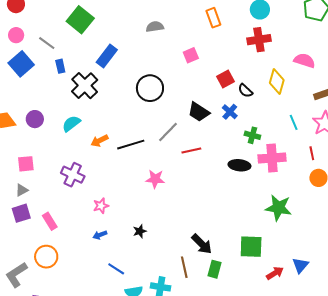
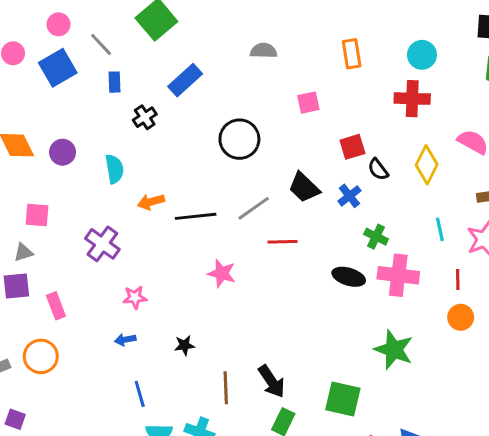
black cross: (85, 86) -> (145, 117), size x0.6
cyan semicircle: (71, 124) -> (114, 169), turned 108
brown line: (184, 267) -> (226, 388), moved
blue line: (116, 269) -> (140, 394), turned 30

